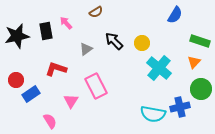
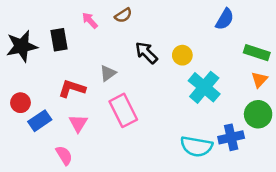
pink arrow: (66, 23) -> (90, 21), moved
gray triangle: (86, 49) -> (108, 73), moved
orange triangle: (194, 62) -> (259, 80), moved
pink triangle: (71, 101) -> (78, 123), moved

